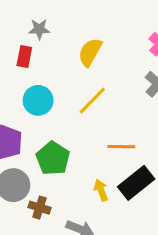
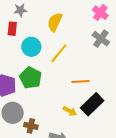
cyan circle: (38, 100) -> (31, 47), moved
green pentagon: (53, 158) -> (31, 78), moved
yellow arrow: (101, 190) -> (70, 111), turned 144

